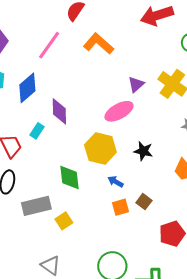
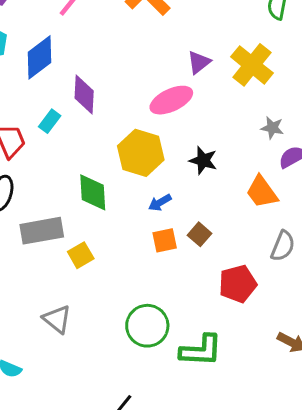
blue arrow: (116, 182) -> (160, 203), turned -63

